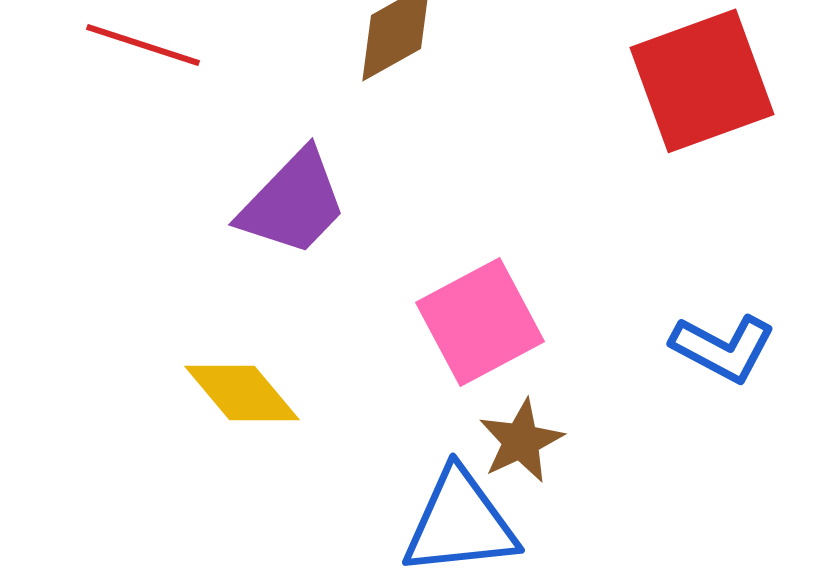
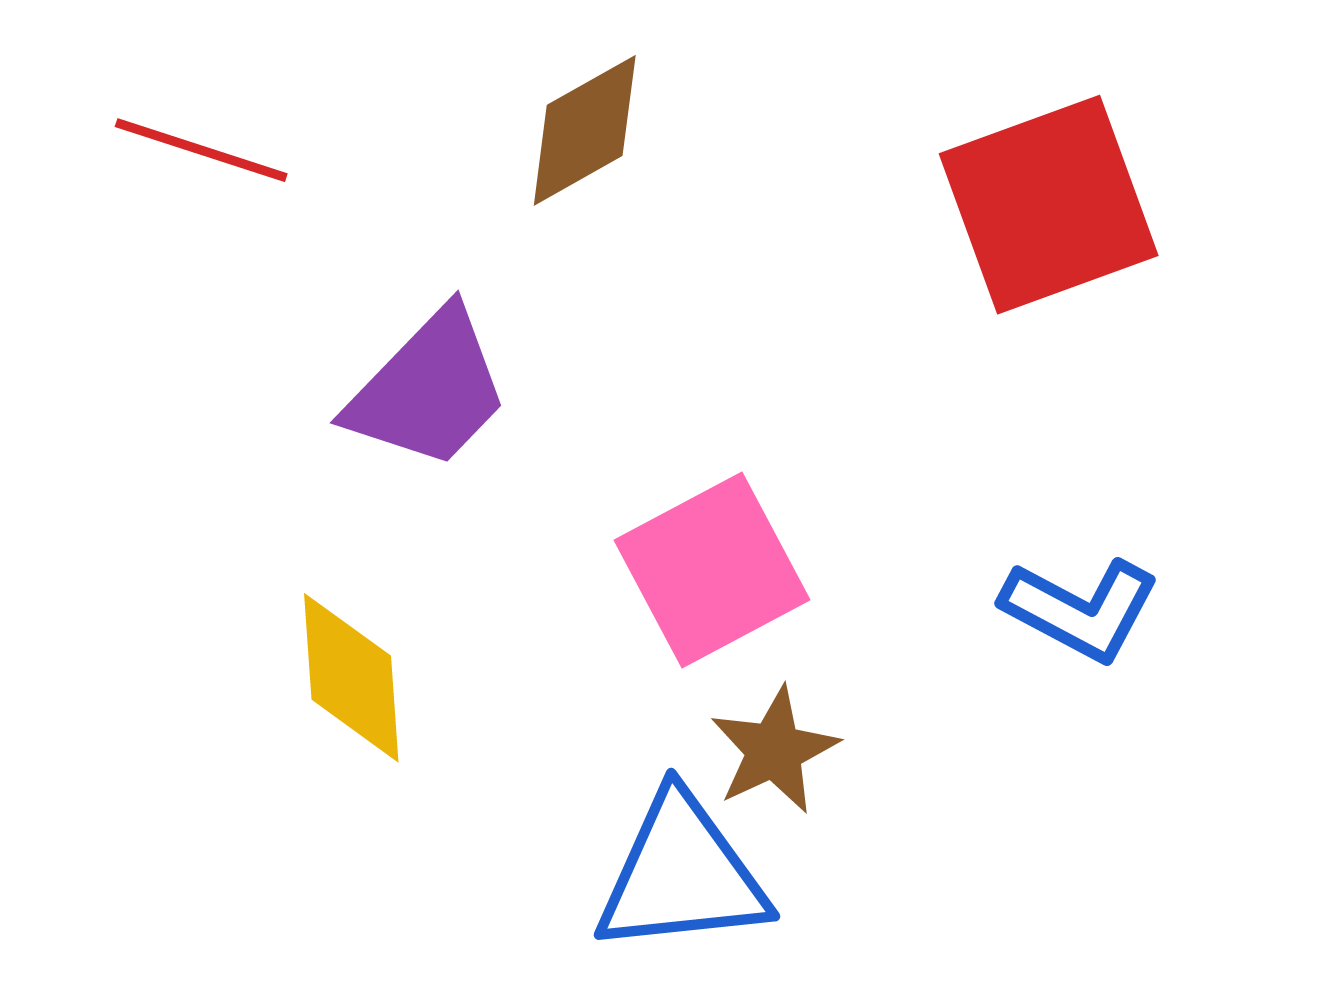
yellow diamond: (242, 393) -> (351, 678), turned 36

